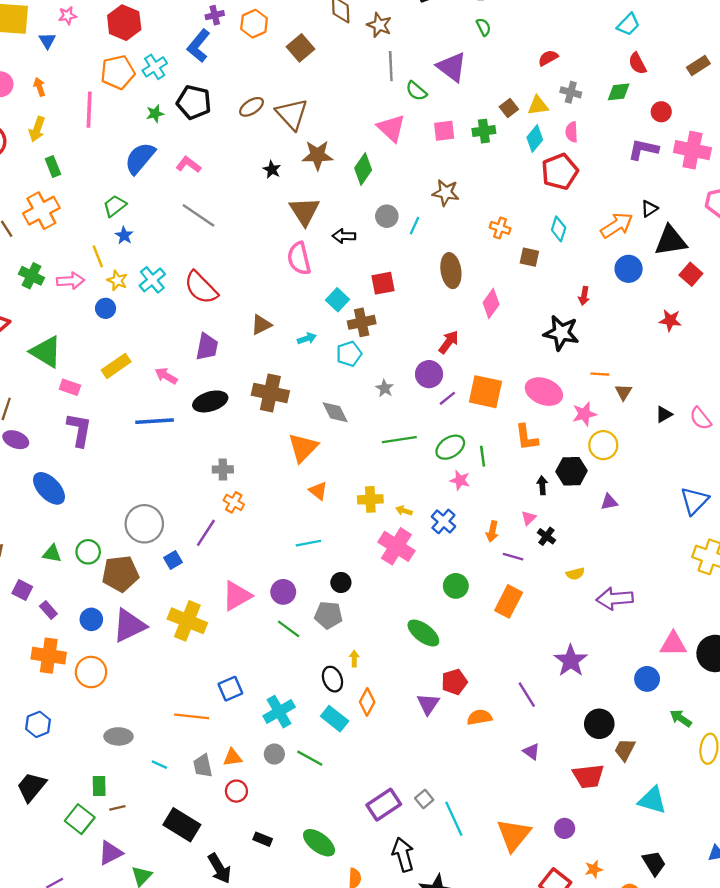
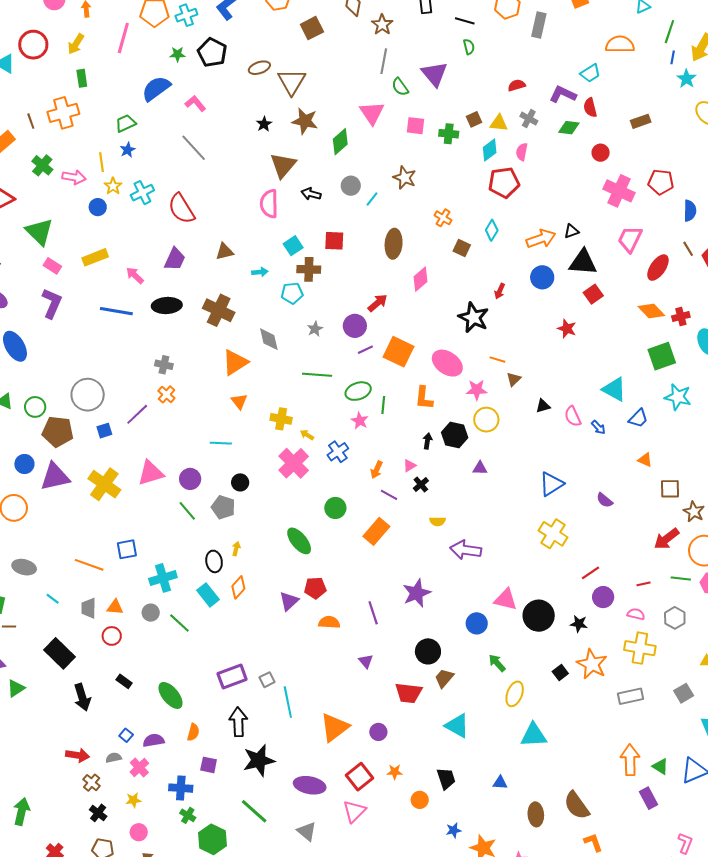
purple L-shape: (643, 149) -> (563, 94), moved

